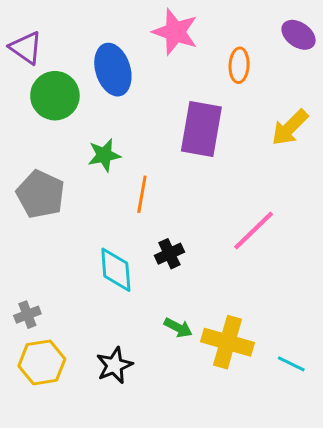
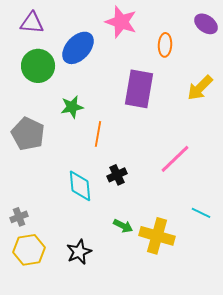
purple triangle: (26, 48) -> (32, 23), moved, turned -30
blue ellipse: (113, 70) -> (78, 48), turned 60
cyan line: (291, 364) -> (201, 213), moved

